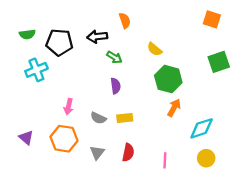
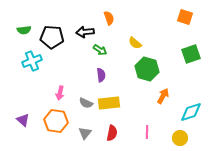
orange arrow: (174, 108) -> (163, 96), moved
yellow rectangle: (125, 118) -> (109, 103), size x1.5
cyan diamond: (202, 128) -> (191, 112), moved
pink line: (165, 160) -> (147, 132), moved

